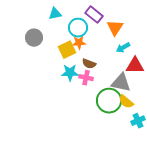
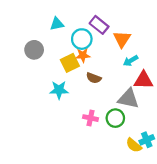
cyan star: (70, 73) -> (59, 90), moved
pink cross: (86, 78) -> (90, 118), moved
green circle: (109, 101) -> (115, 118), size x0.7
yellow semicircle: (126, 102) -> (134, 145), moved

